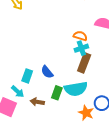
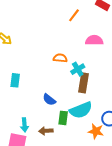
orange semicircle: (80, 36) -> (60, 58), moved
cyan rectangle: (27, 76) -> (15, 80), moved
cyan arrow: (18, 92) -> (24, 125), turned 56

